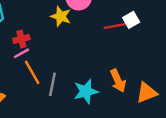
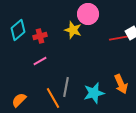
red cross: (21, 39) -> (40, 36), moved
orange line: (32, 72) -> (53, 98), moved

